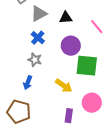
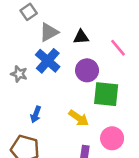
blue cross: (38, 38) -> (48, 61), size x1.5
gray star: (35, 60) -> (19, 74), moved

